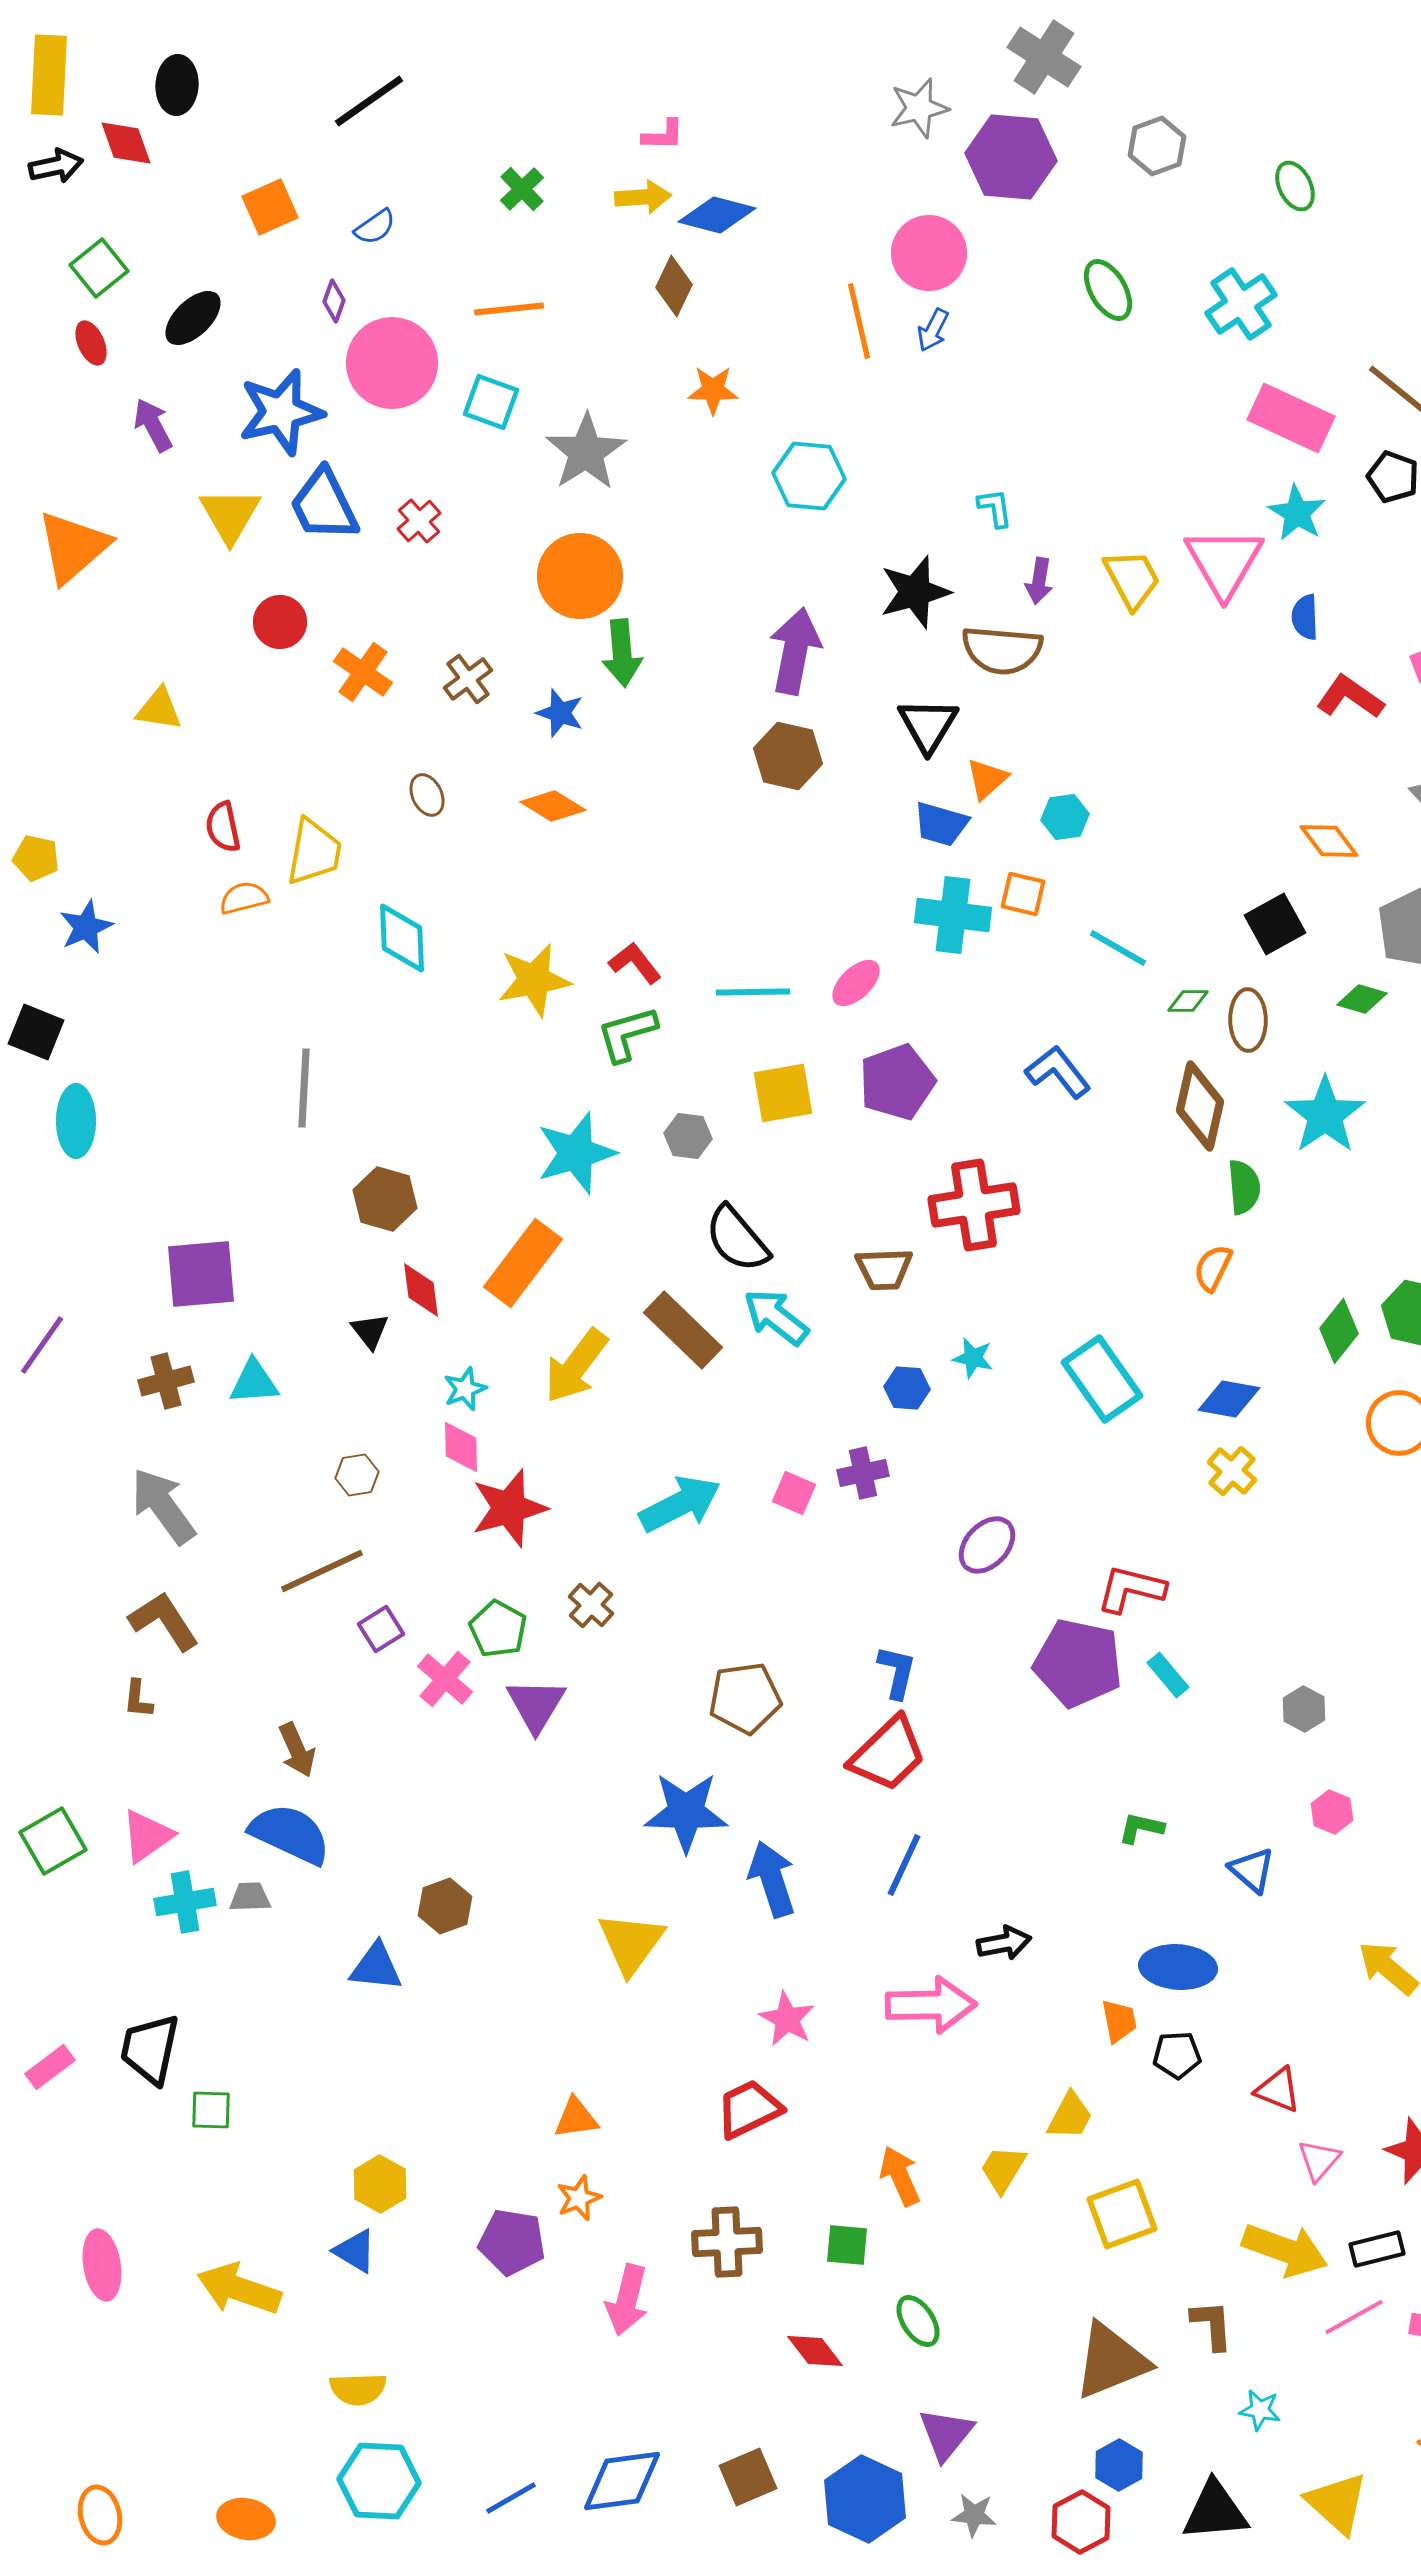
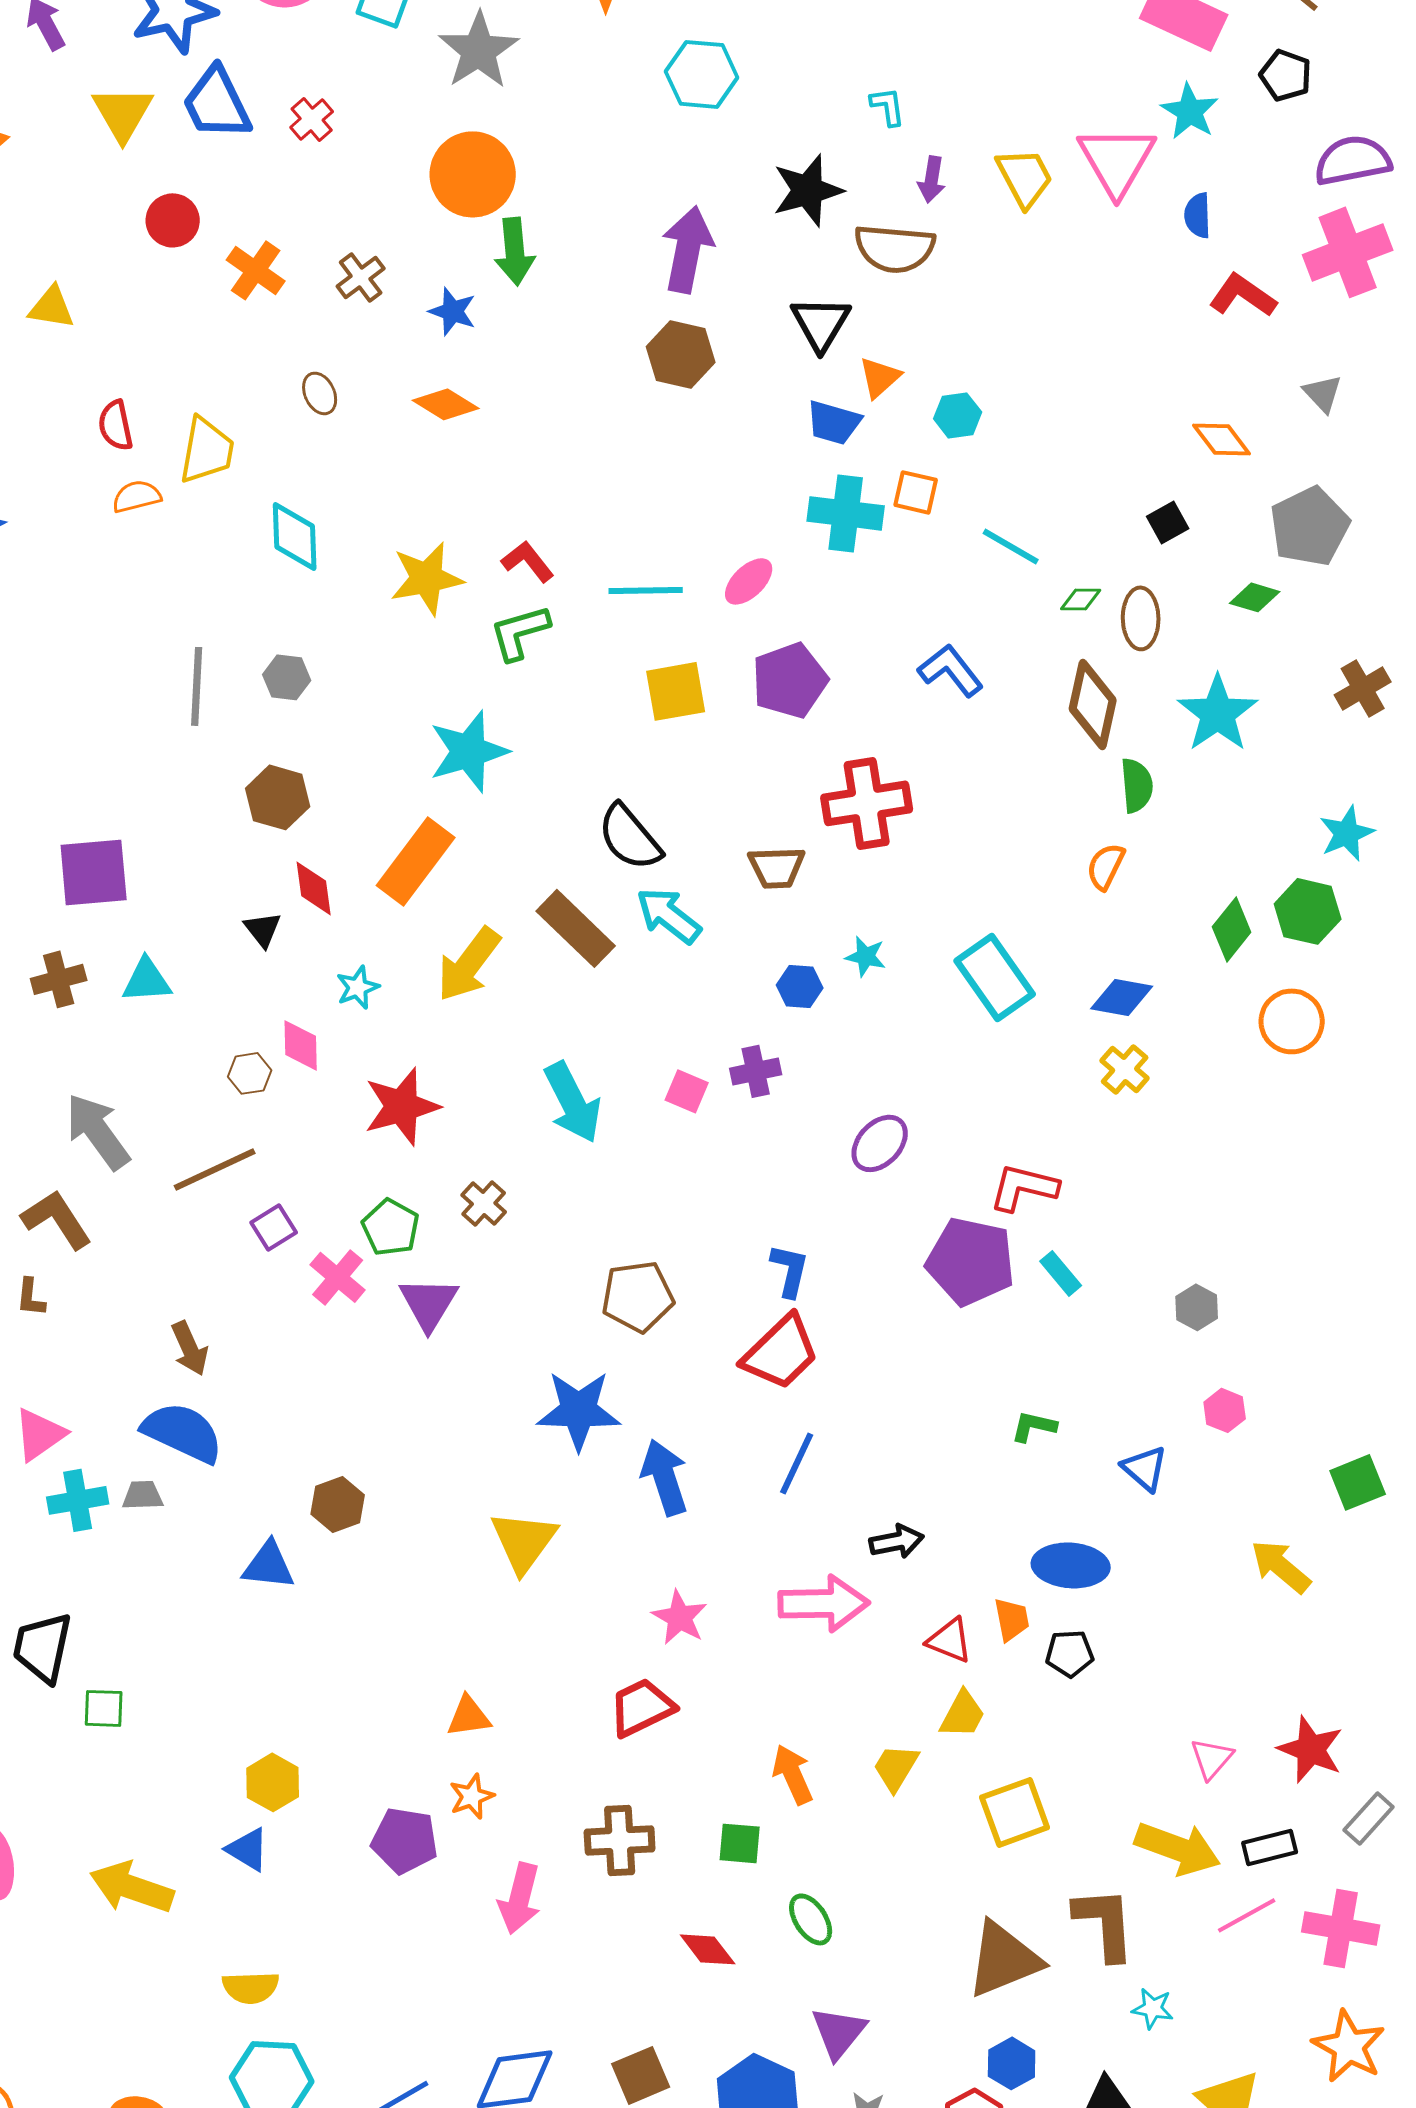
black square: (1275, 924) -> (1168, 522), size x0.7
gray hexagon: (688, 1136) -> (287, 677), moved
pink diamond: (461, 1447) -> (301, 1045), moved
cyan arrow: (680, 1504) -> (573, 1102), turned 90
gray arrow: (163, 1506) -> (98, 1131), moved
red triangle: (1278, 2090) -> (950, 1640), moved
brown L-shape: (1212, 2325) -> (1105, 1923), size x1.5

